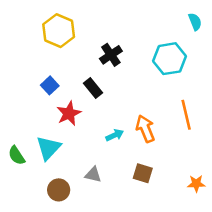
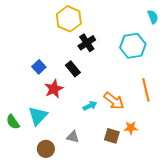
yellow hexagon: (59, 31) -> (69, 19), moved
orange arrow: (145, 129) -> (114, 101), turned 150
orange star: (196, 184) -> (131, 128), moved

